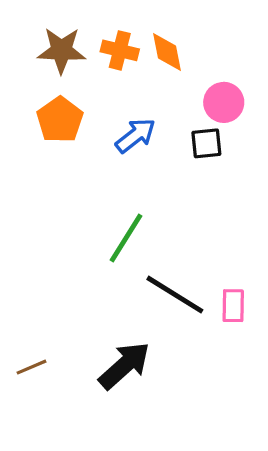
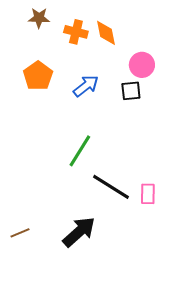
brown star: (61, 50) -> (39, 18), moved, size x0.7

